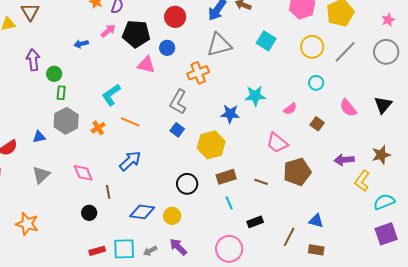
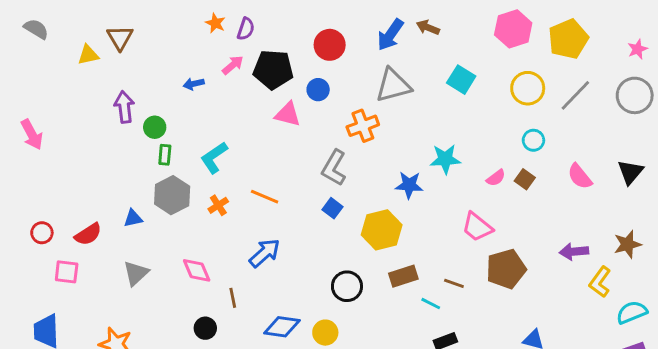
cyan L-shape: (111, 95) -> (214, 158), moved
brown square: (317, 124) -> (525, 179), moved
cyan line: (229, 203) -> (431, 304), moved, turned -40

